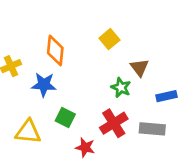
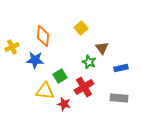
green square: (65, 117) -> (60, 76), moved, turned 32
gray rectangle: (152, 129) -> (119, 98), moved
yellow triangle: (28, 132) -> (45, 91), moved

